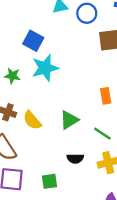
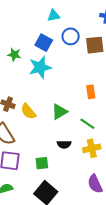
blue circle: (87, 13) -> (71, 36), moved
blue square: (33, 41) -> (44, 43), moved
green star: (12, 76) -> (14, 55), moved

